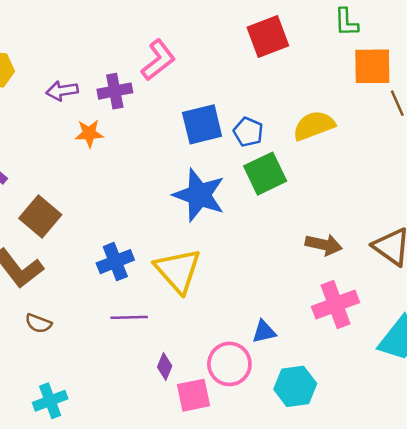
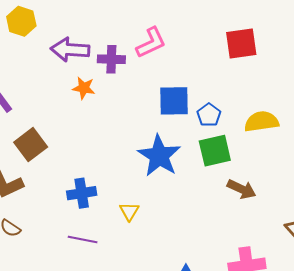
purple arrow: (62, 91) -> (70, 50), size x1.5
brown arrow: (324, 245) -> (242, 189), moved
yellow triangle: (178, 271) -> (129, 211), size x0.5

